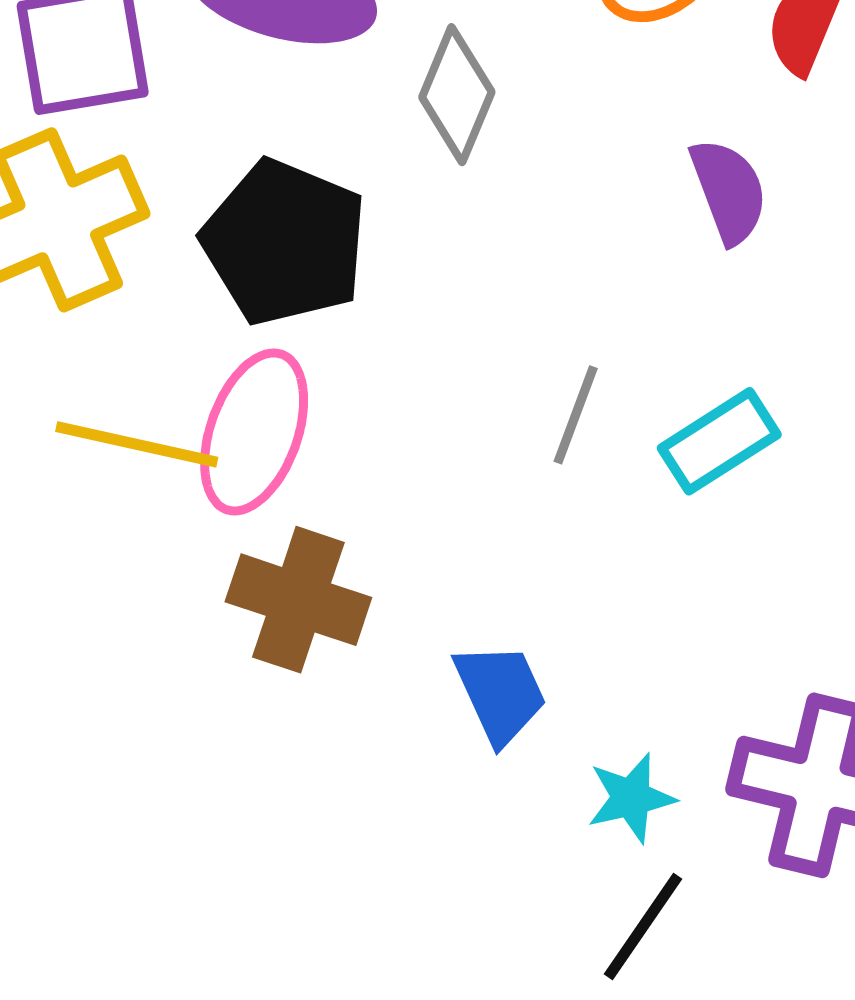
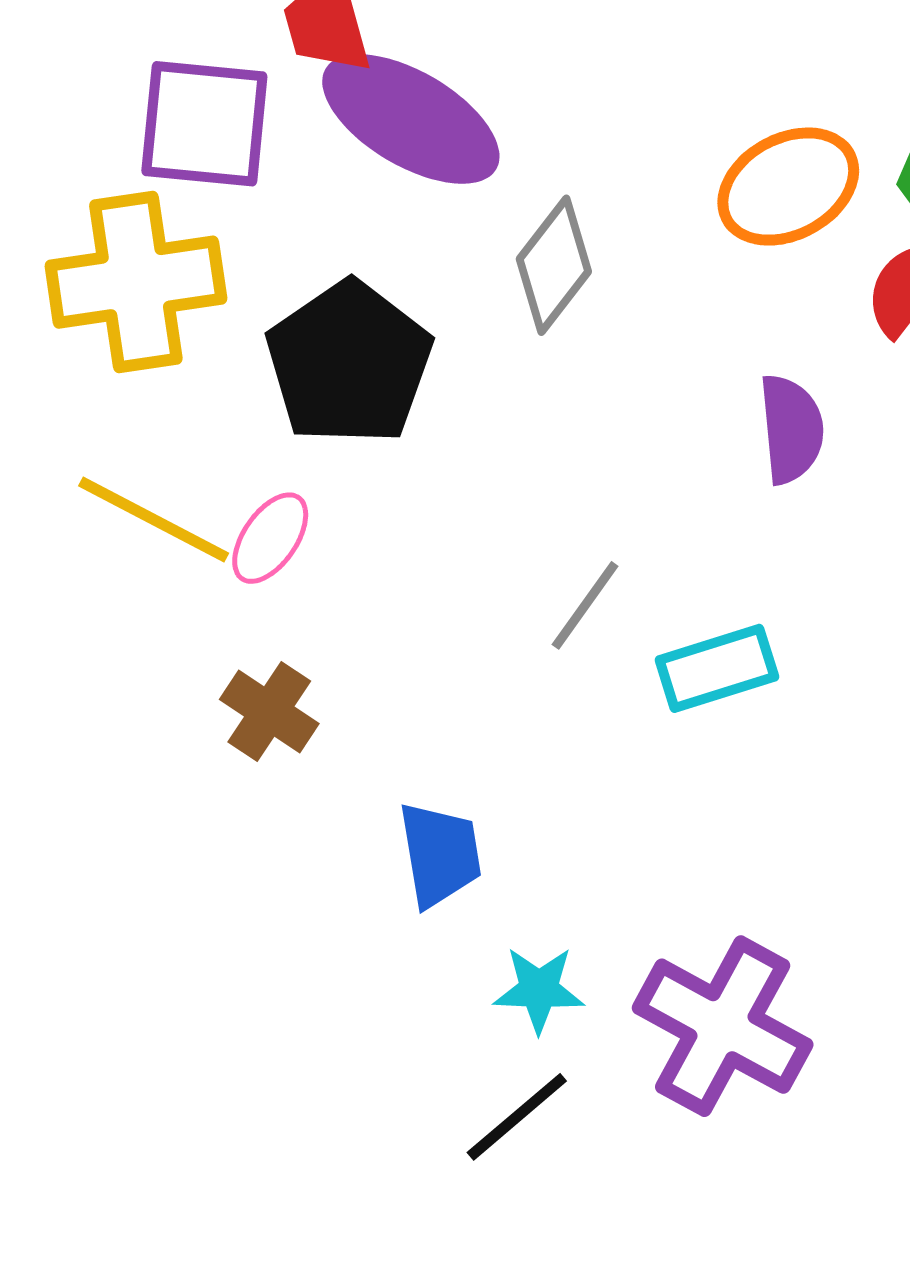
pink ellipse: (254, 432) -> (270, 538), size x0.6
brown cross: (298, 600) -> (269, 712), size x0.7

